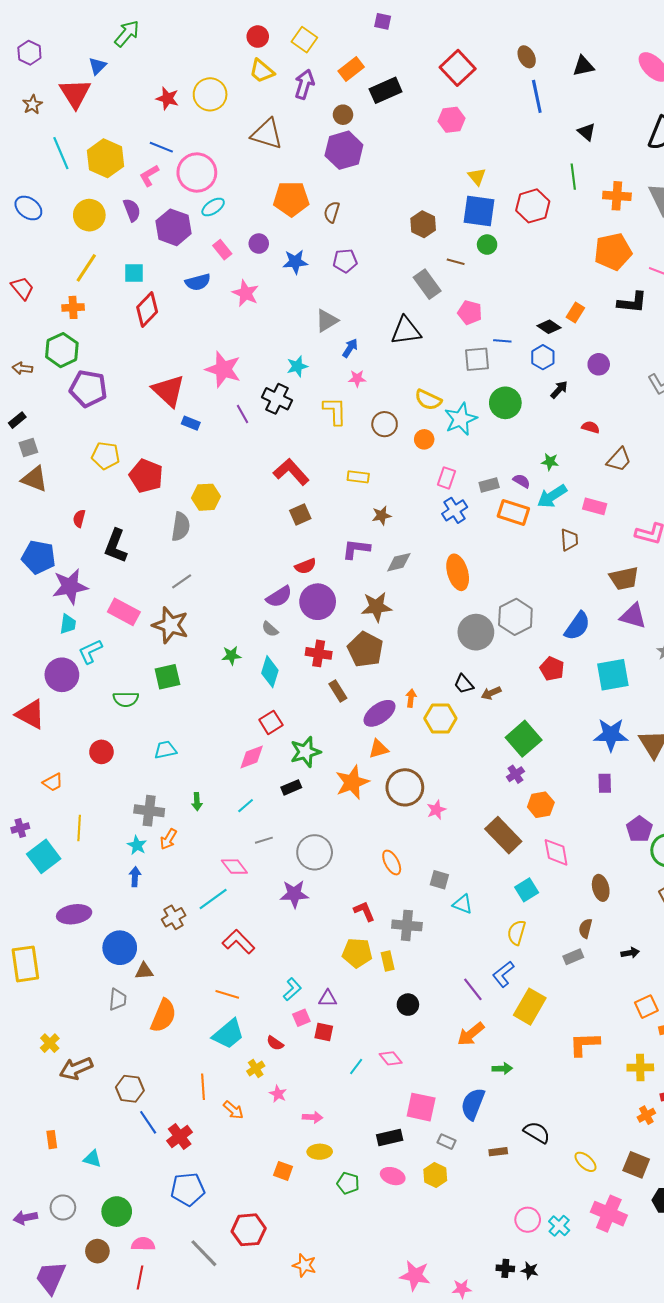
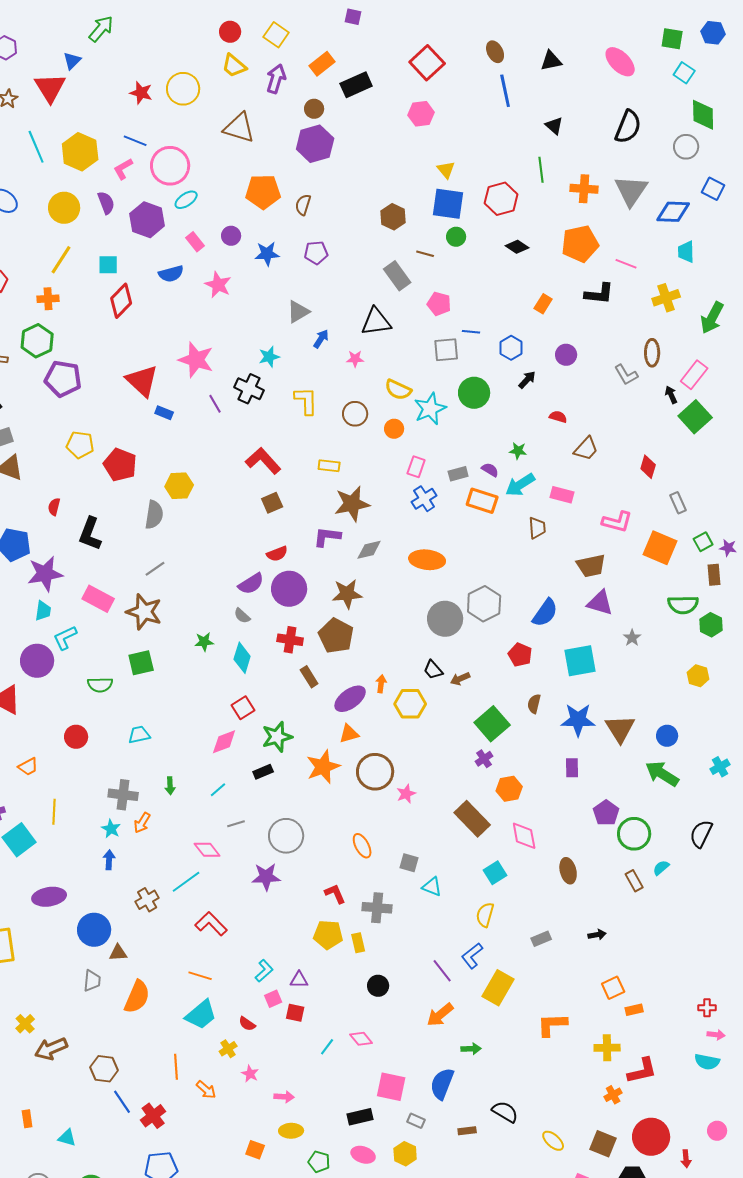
black diamond: (549, 327) -> (517, 247), moved
pink star: (357, 378) -> (355, 359), moved
brown star: (382, 515) -> (352, 504), size x1.8
orange ellipse: (458, 572) -> (427, 560), turned -68
brown semicircle: (585, 928) -> (534, 704), moved

